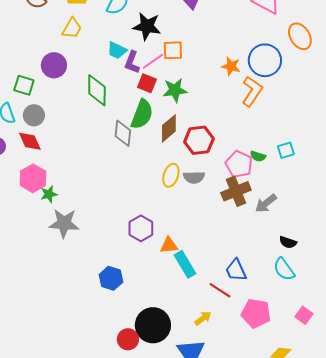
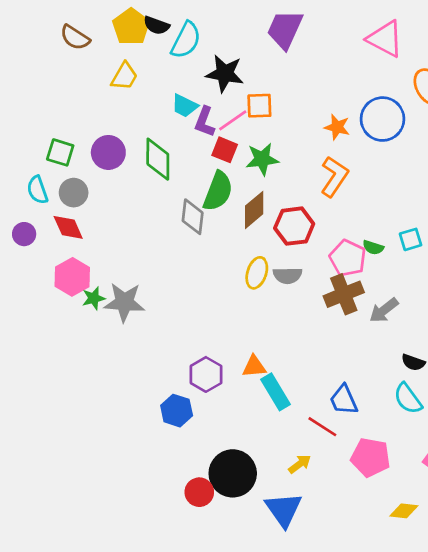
purple circle: (54, 65) -> (108, 152), moved
orange L-shape: (252, 91) -> (334, 177), moved
gray star: (64, 223) -> (124, 302), moved
purple hexagon: (141, 228) -> (206, 374), moved

